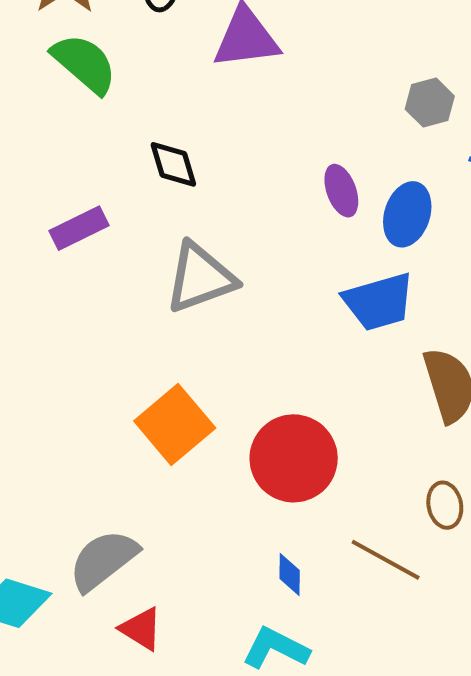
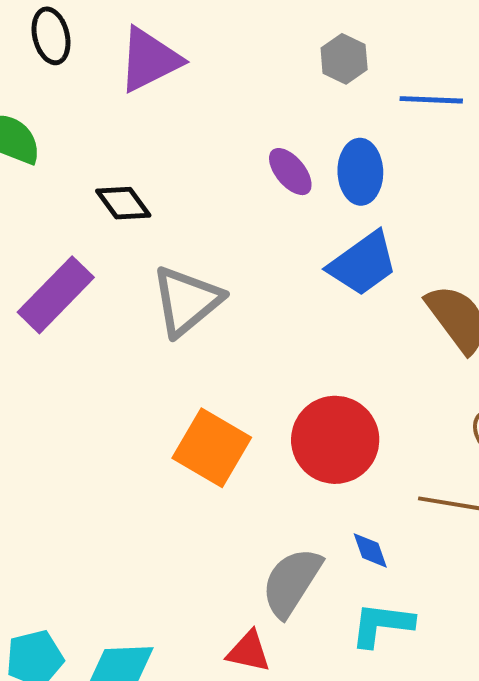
purple rectangle: (79, 228) -> (56, 295), size x1.4
gray semicircle: (103, 560) -> (292, 582), moved

